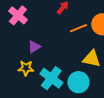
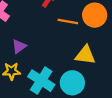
orange line: (78, 28) -> (68, 21), turned 36

